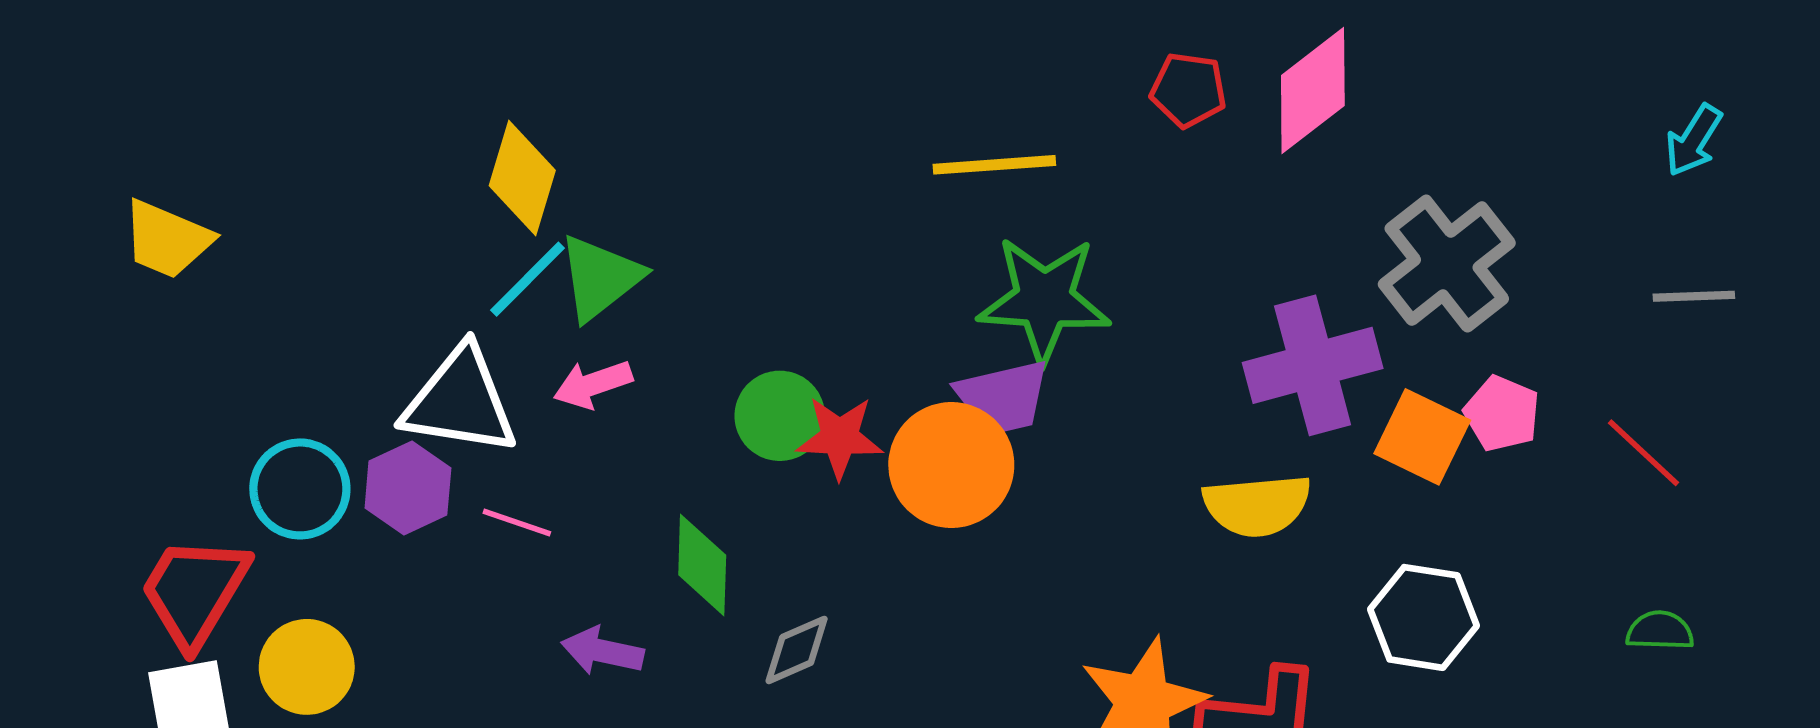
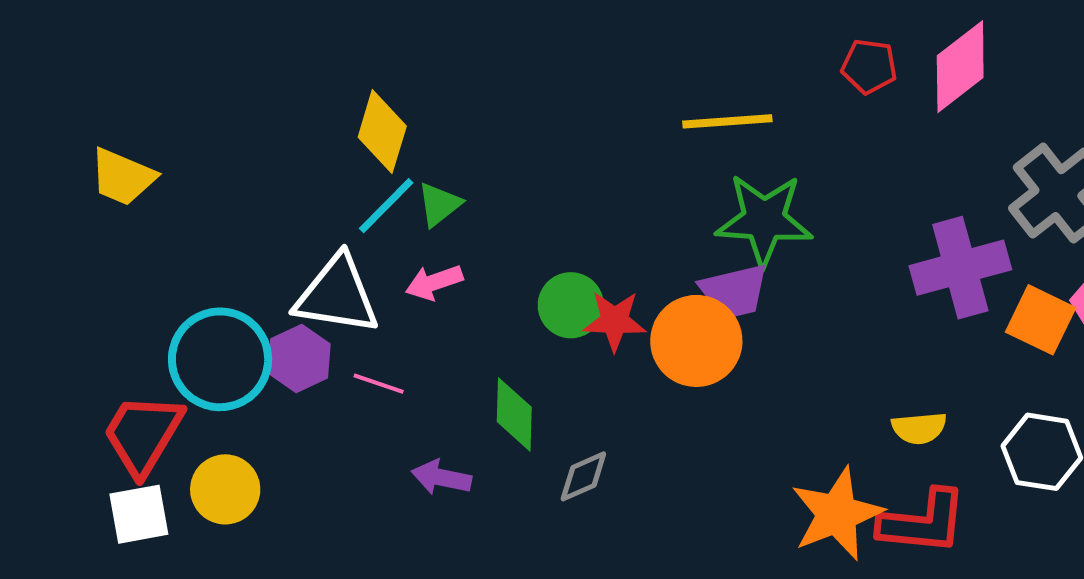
green triangle: (600, 278) -> (439, 204), size x0.7
cyan circle: (300, 489) -> (220, 359), size x1.4
yellow semicircle: (1257, 505) -> (919, 428), moved, size x0.7

